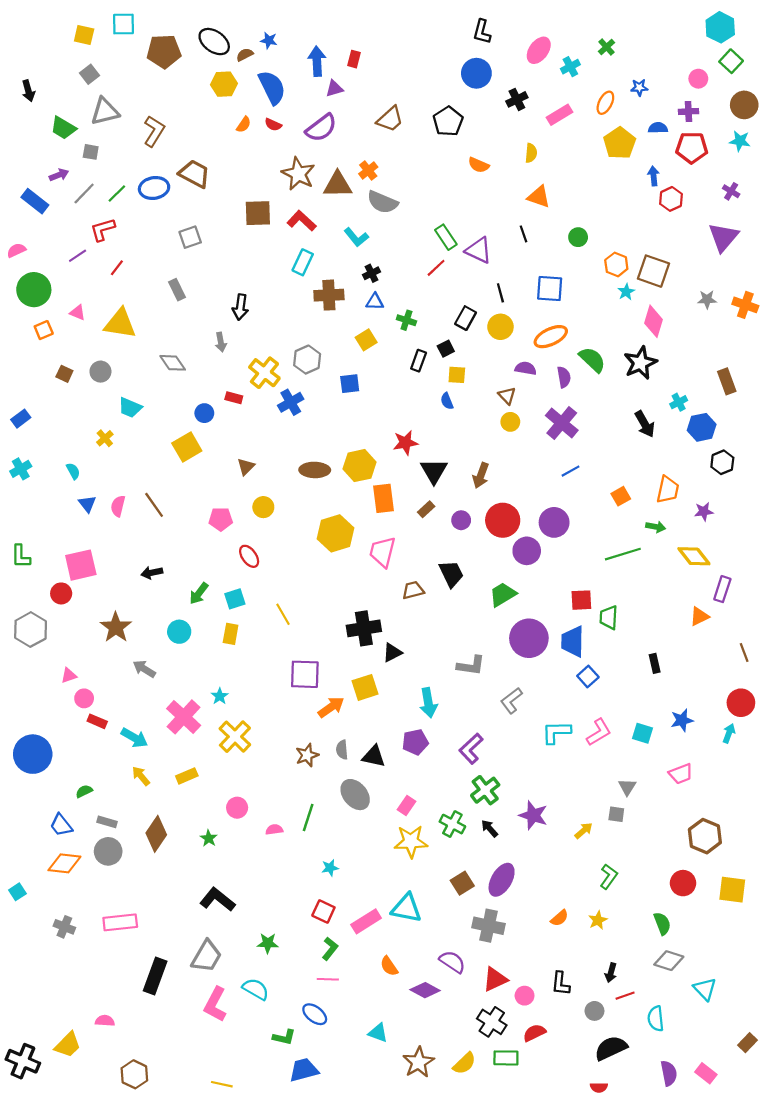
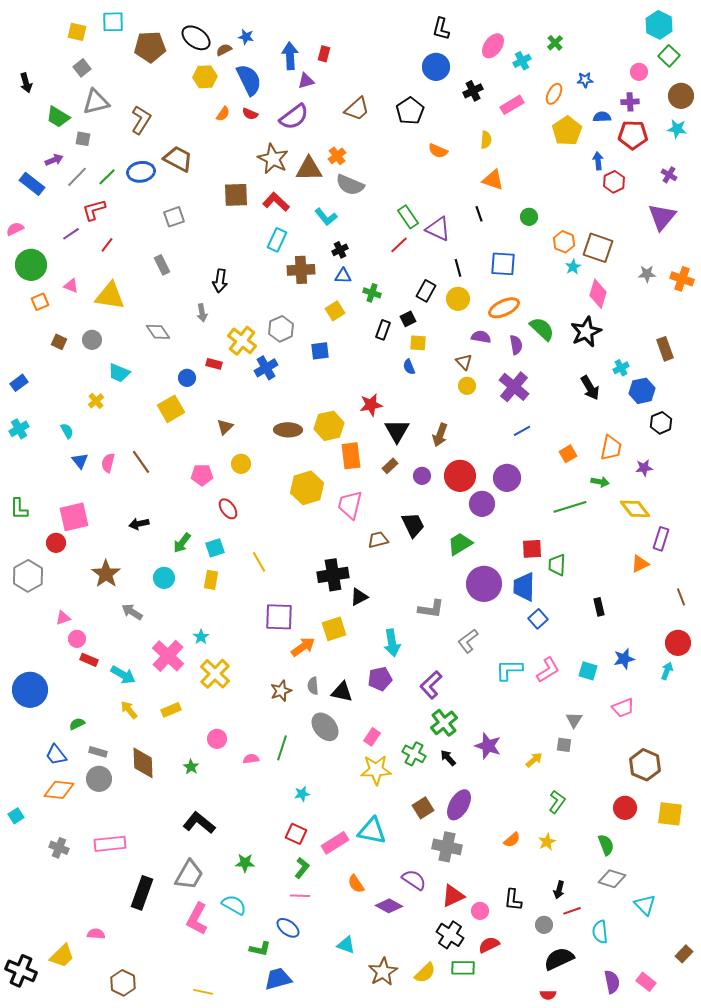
brown diamond: (156, 834) -> (143, 763), turned -36

